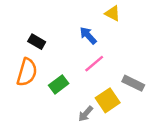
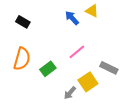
blue arrow: (88, 35) -> (72, 18), moved
black rectangle: (37, 42) -> (23, 22), moved

